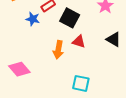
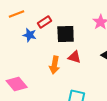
black square: (70, 18) -> (66, 34), turned -30

